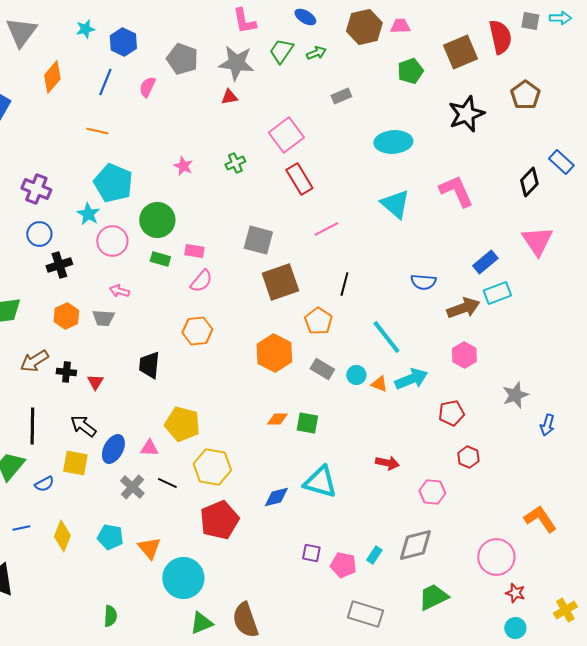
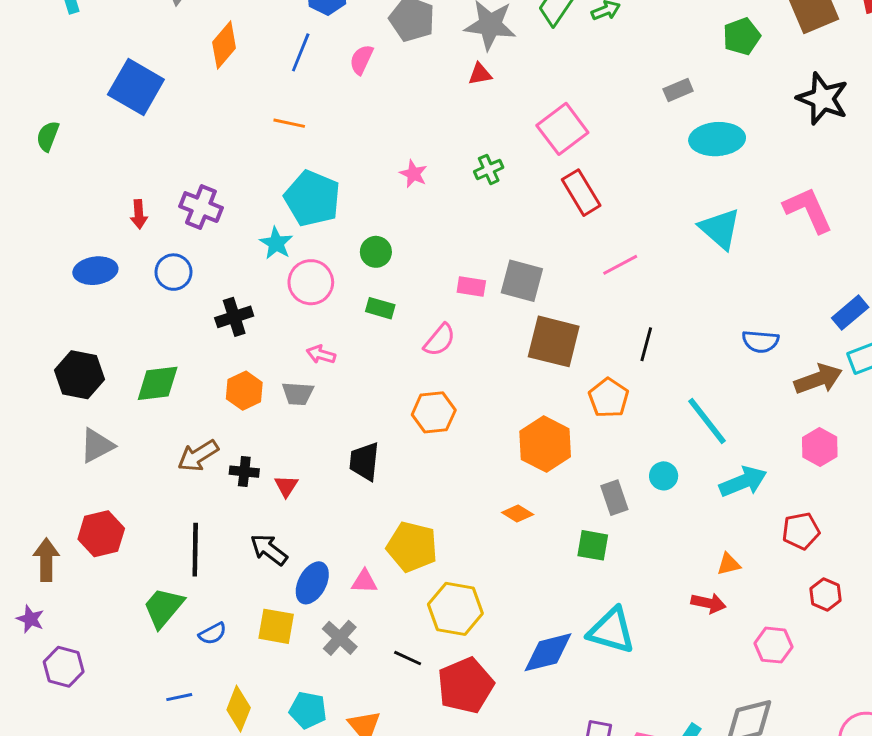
gray rectangle: (341, 96) -> (678, 90), moved
black star: (466, 114) -> (823, 99), turned -30
green circle: (157, 220) -> (376, 252), size x0.6
blue circle: (39, 234) -> (173, 272), moved
pink rectangle: (194, 251) -> (471, 287), moved
brown square: (280, 282) -> (554, 341), turned 33
gray rectangle: (322, 369) -> (614, 498), moved, turned 40
orange triangle: (379, 384) -> (729, 564), moved, turned -36
orange diamond: (277, 419) -> (518, 514), moved, turned 30
yellow square: (75, 463) -> (276, 626), moved
black line: (167, 483) -> (408, 658), moved
blue diamond: (276, 497) -> (548, 652), size x1.4

